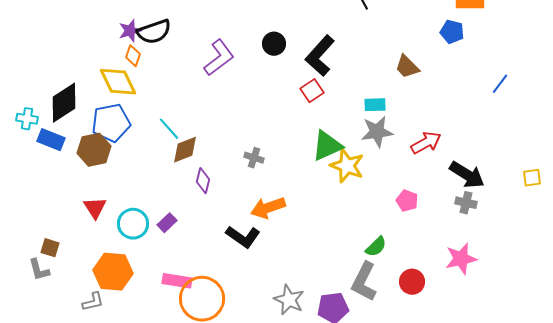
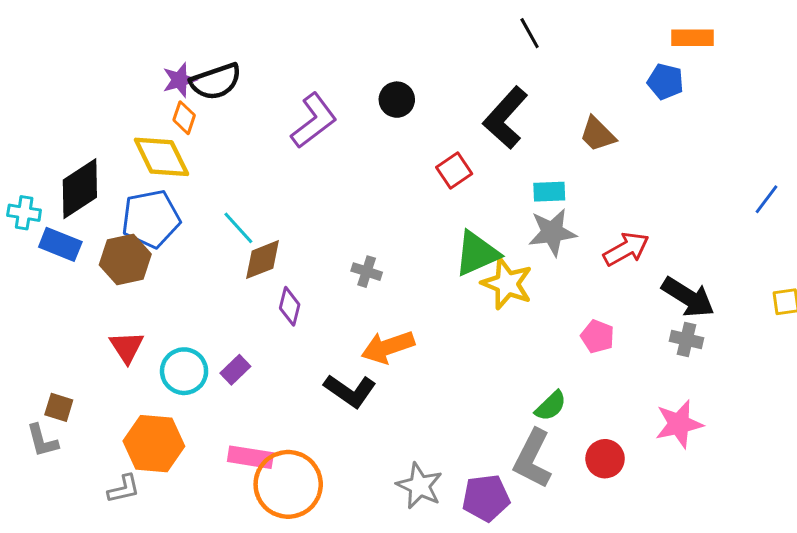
black L-shape: (320, 56) -> (505, 118), moved
blue line: (500, 84) -> (766, 199), moved

